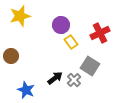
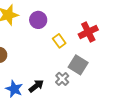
purple circle: (61, 25) -> (38, 20), moved
black arrow: (55, 78) -> (36, 86), moved

